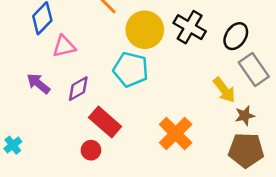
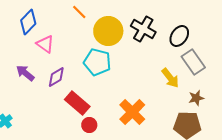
pink triangle: (64, 46) -> (45, 44), turned 48
brown star: (245, 116) -> (196, 98), moved
red circle: (91, 150) -> (89, 125), moved

